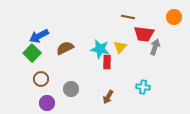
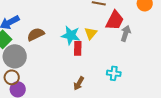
red trapezoid: (144, 34) -> (115, 20), turned -70
brown circle: (41, 79) -> (12, 77), moved
gray circle: (71, 89) -> (15, 56), moved, size x1.5

